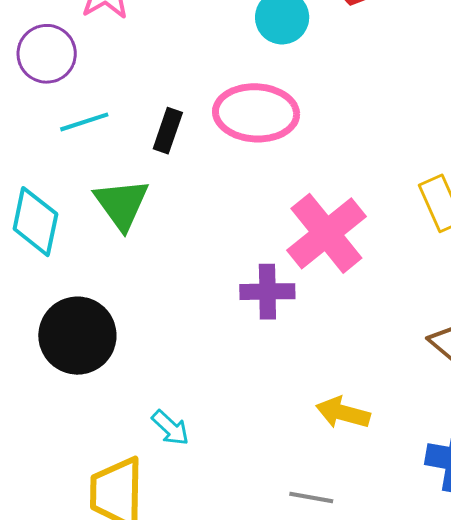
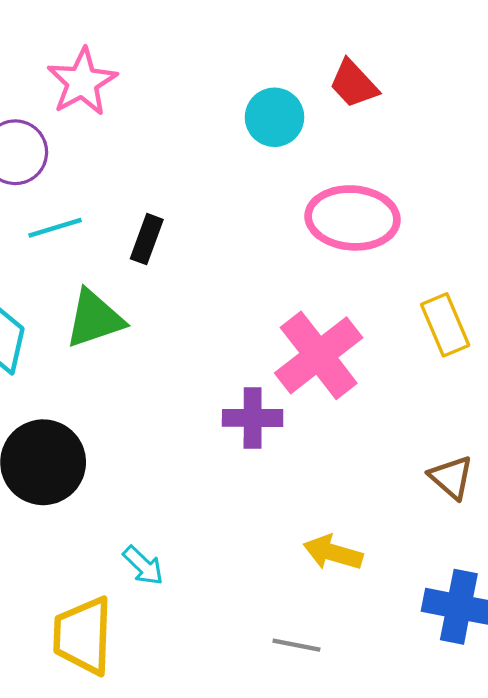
pink ellipse: (256, 113) -> (353, 218), moved
green triangle: (122, 204) -> (94, 319), turned 46

